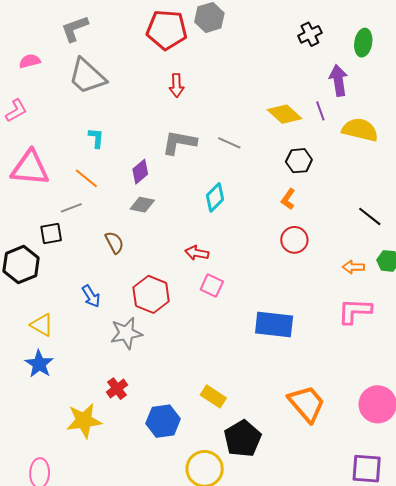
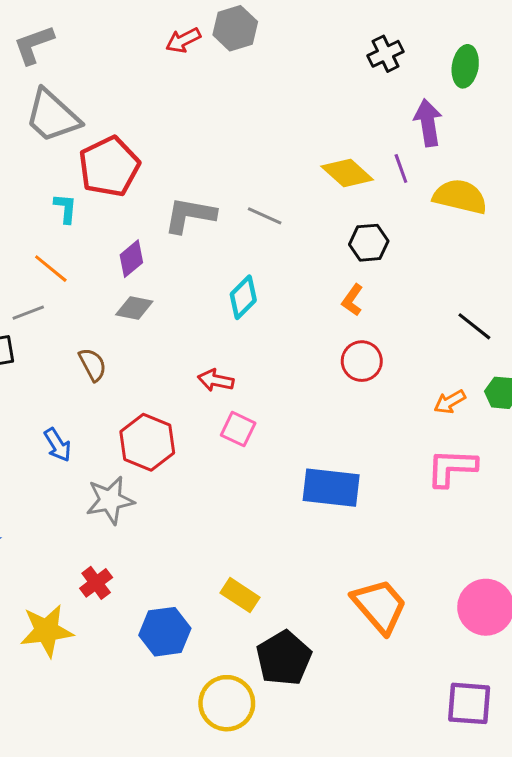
red pentagon: (167, 30) -> (109, 167), moved, turned -30
red arrow: (177, 85) -> (183, 40), moved, turned 65
orange arrow: (353, 267) -> (450, 402), turned -30

